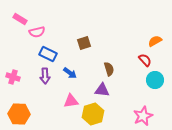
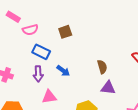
brown square: (84, 43) -> (65, 32), moved
purple triangle: (102, 90) -> (108, 88), moved
pink triangle: (71, 101) -> (49, 97), moved

